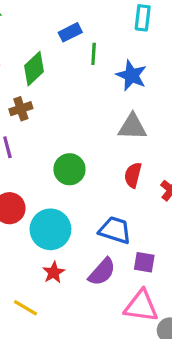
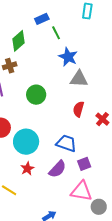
green line: (94, 54) -> (56, 33), turned -32
blue star: (131, 75) -> (68, 57), moved
green circle: (69, 169) -> (36, 95), moved
purple square: (144, 262) -> (84, 164), turned -32

